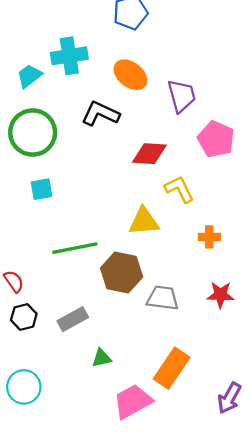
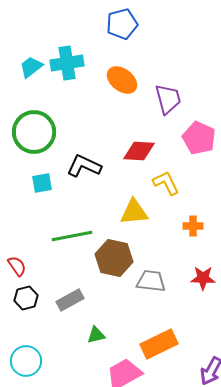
cyan trapezoid: (29, 76) -> (31, 67), moved
black L-shape: (100, 114) -> (84, 166), moved
orange rectangle: (172, 368) -> (159, 344), turned 30

